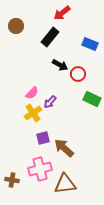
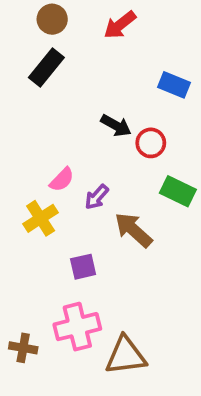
brown circle: (16, 26) -> (52, 19), moved
black rectangle: (50, 37) -> (46, 67), moved
yellow cross: (33, 113) -> (41, 218), moved
brown arrow: (64, 148) -> (133, 230), moved

